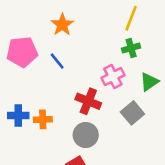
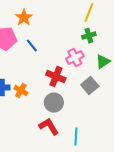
orange star: (62, 25) -> (24, 18), moved
orange cross: (43, 119) -> (21, 91), turned 32

